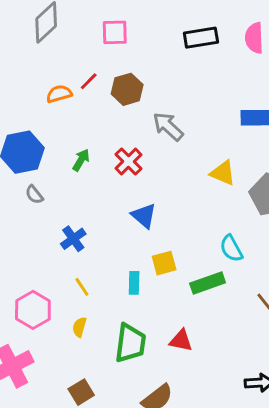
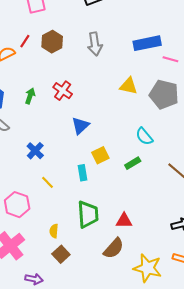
gray arrow: (168, 126) -> (95, 44), moved, turned -130
blue triangle: (144, 216) -> (80, 126), turned 48
green rectangle: (208, 283) -> (133, 163), size x0.7
yellow semicircle: (79, 327) -> (54, 231), moved
red triangle: (181, 340) -> (124, 221), moved

